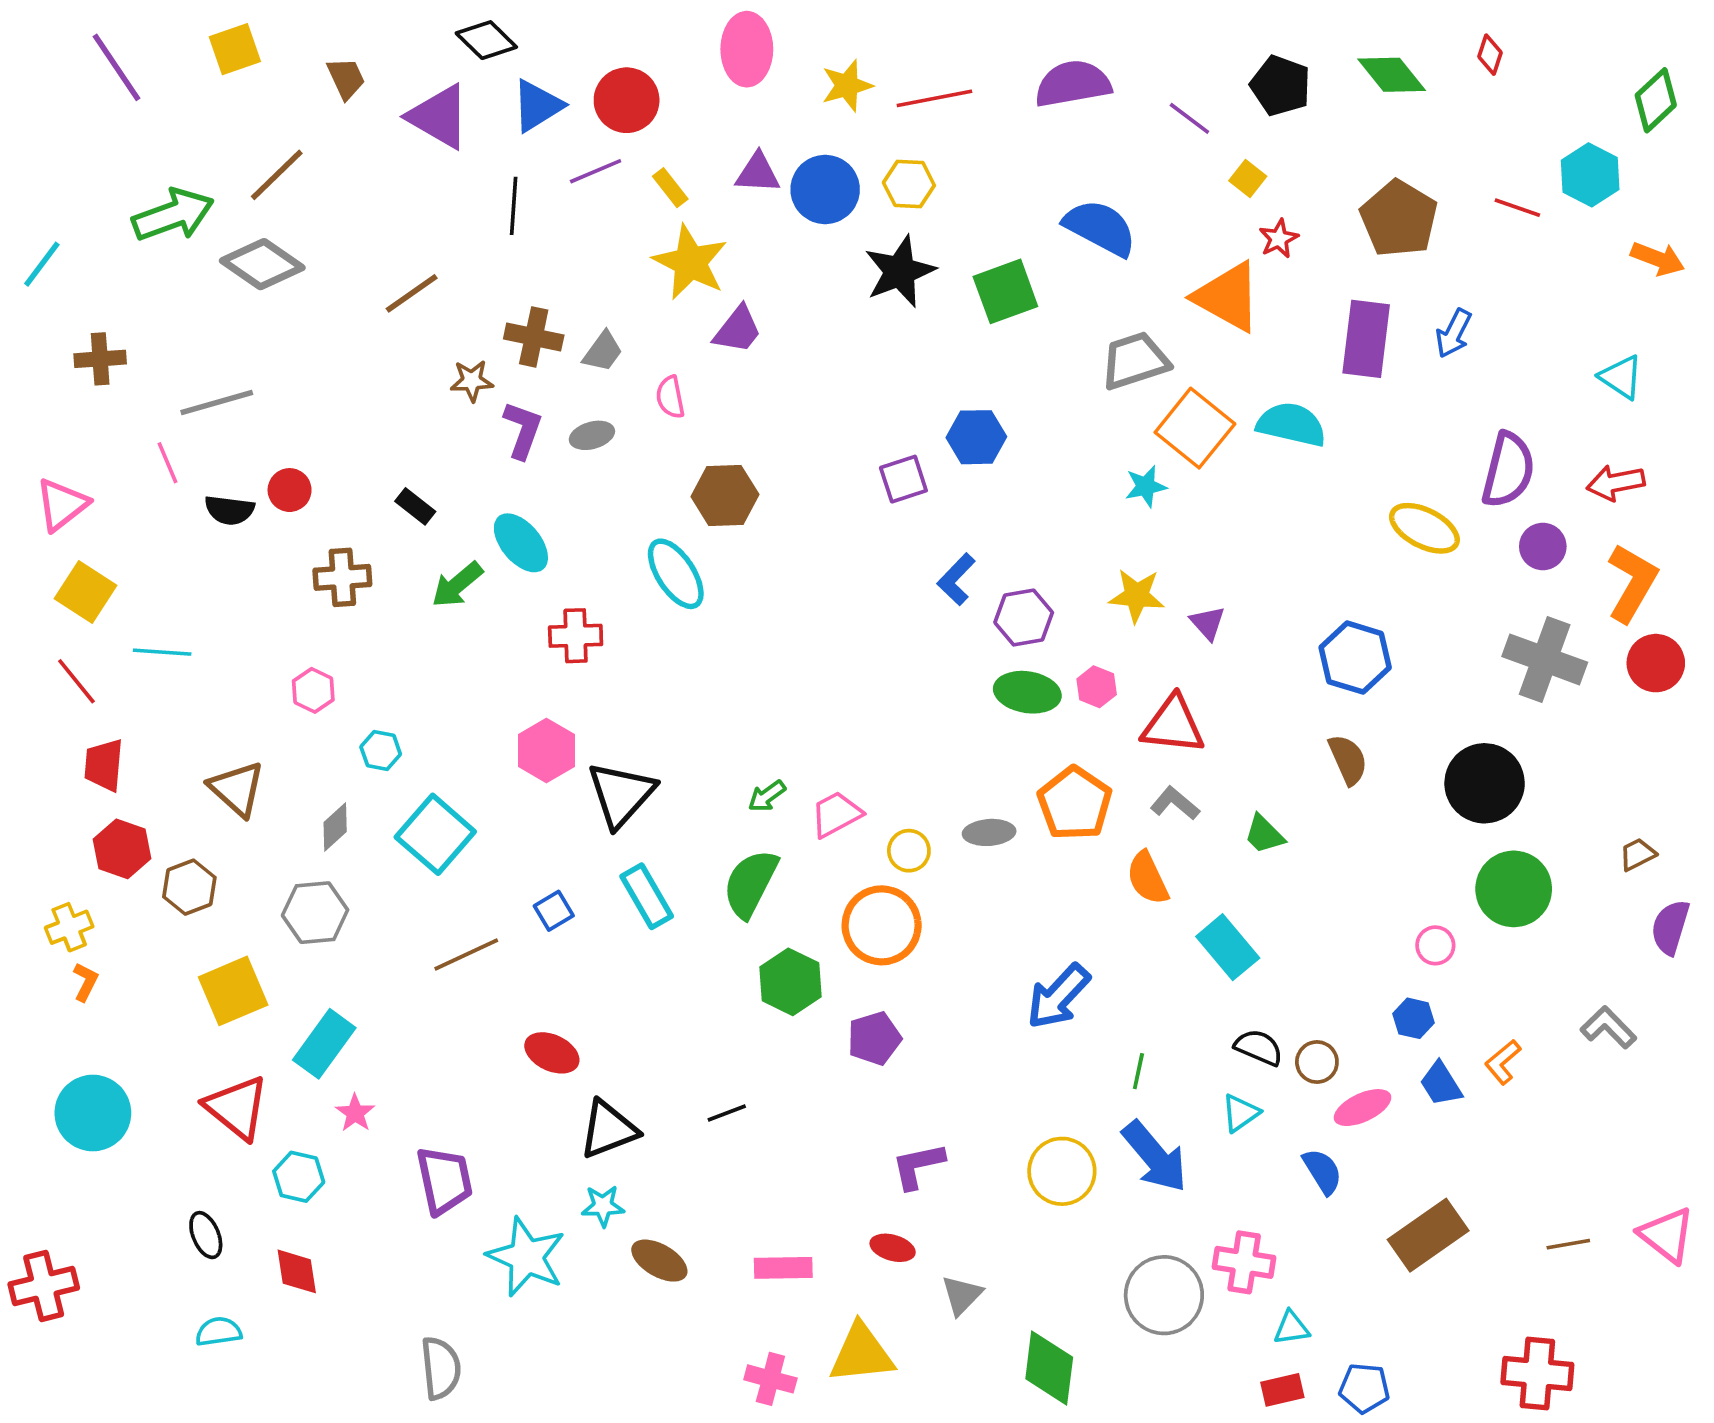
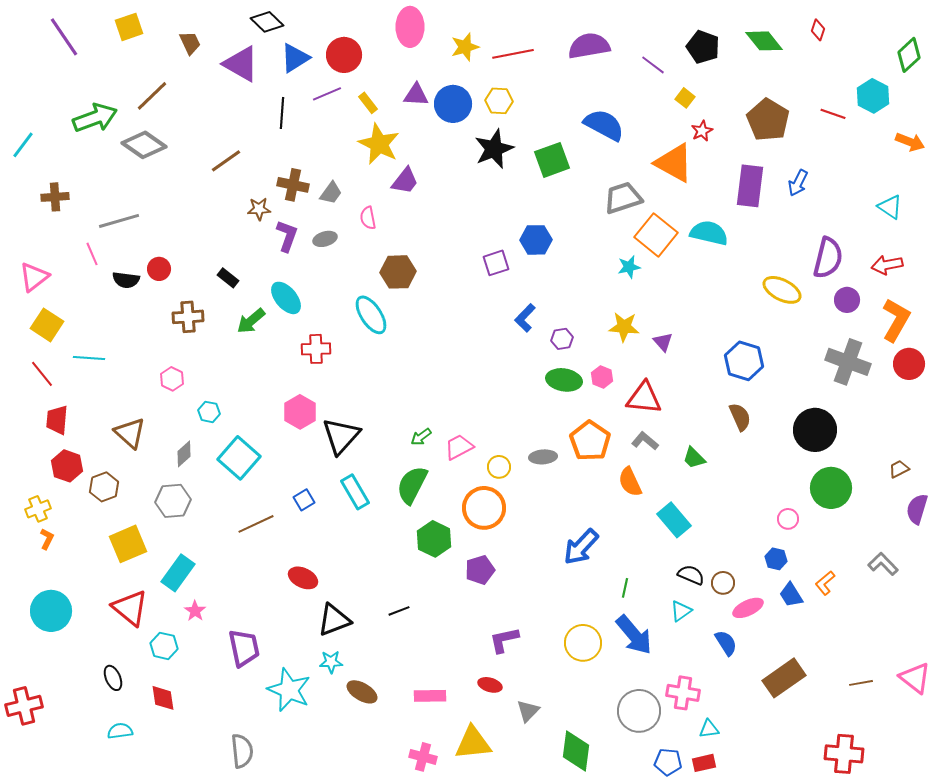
purple hexagon: (1024, 618) -> (562, 339), size x0.7
blue pentagon: (1364, 1388) -> (668, 762), moved

